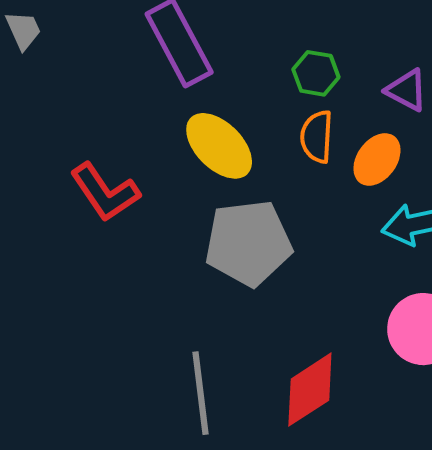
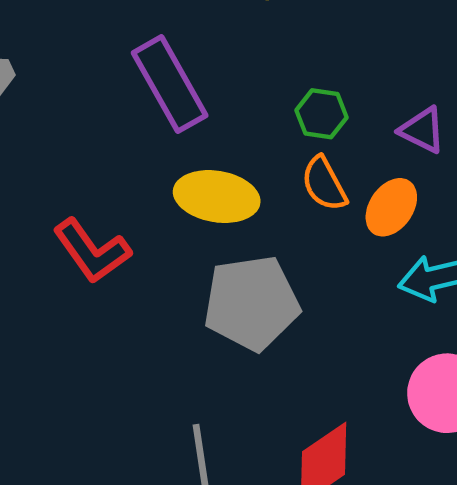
orange semicircle: (317, 137) -> (324, 184), turned -30
yellow ellipse: (219, 146) -> (217, 197), turned -34

